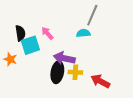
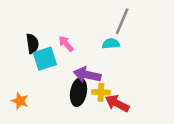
orange star: (10, 59) -> (20, 101), moved
red arrow: (100, 81) -> (117, 103), moved

